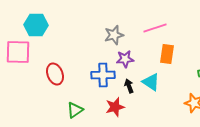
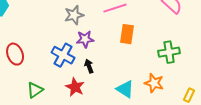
blue cross: (103, 75) -> (63, 55), turned 30
cyan triangle: (151, 82) -> (125, 89), moved
red star: (115, 107) -> (75, 87), turned -30

